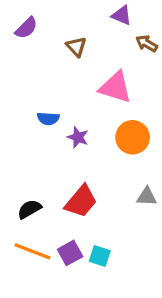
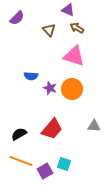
purple triangle: (122, 15) -> (68, 10), moved
brown arrow: (147, 43) -> (77, 28), moved
orange circle: (133, 137) -> (72, 89), moved
purple square: (70, 253) -> (45, 171), moved

